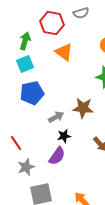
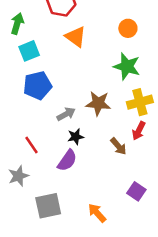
green arrow: (25, 41) -> (17, 24), moved
red line: (16, 143) -> (32, 145), moved
gray star: (26, 167) -> (18, 176), moved

